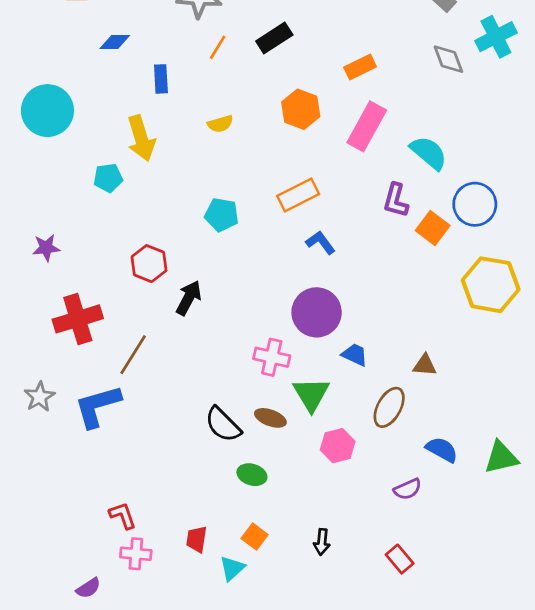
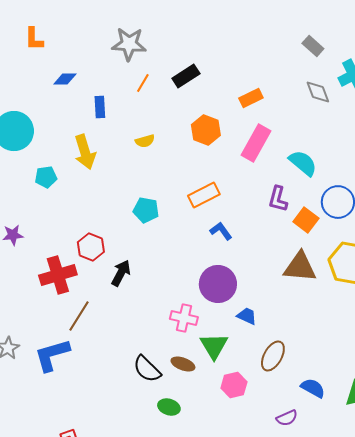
cyan pentagon: (108, 178) -> (46, 177), moved
red cross: (78, 319) -> (58, 275), moved
brown triangle: (425, 365) -> (300, 267), moved, size x1.8

